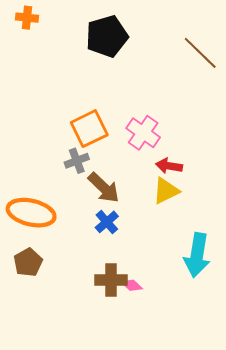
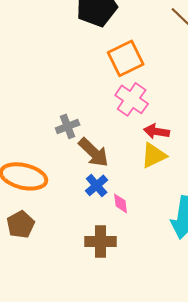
orange square: (89, 129) -> (126, 58), moved
pink diamond: (132, 285) -> (121, 203), moved, turned 40

